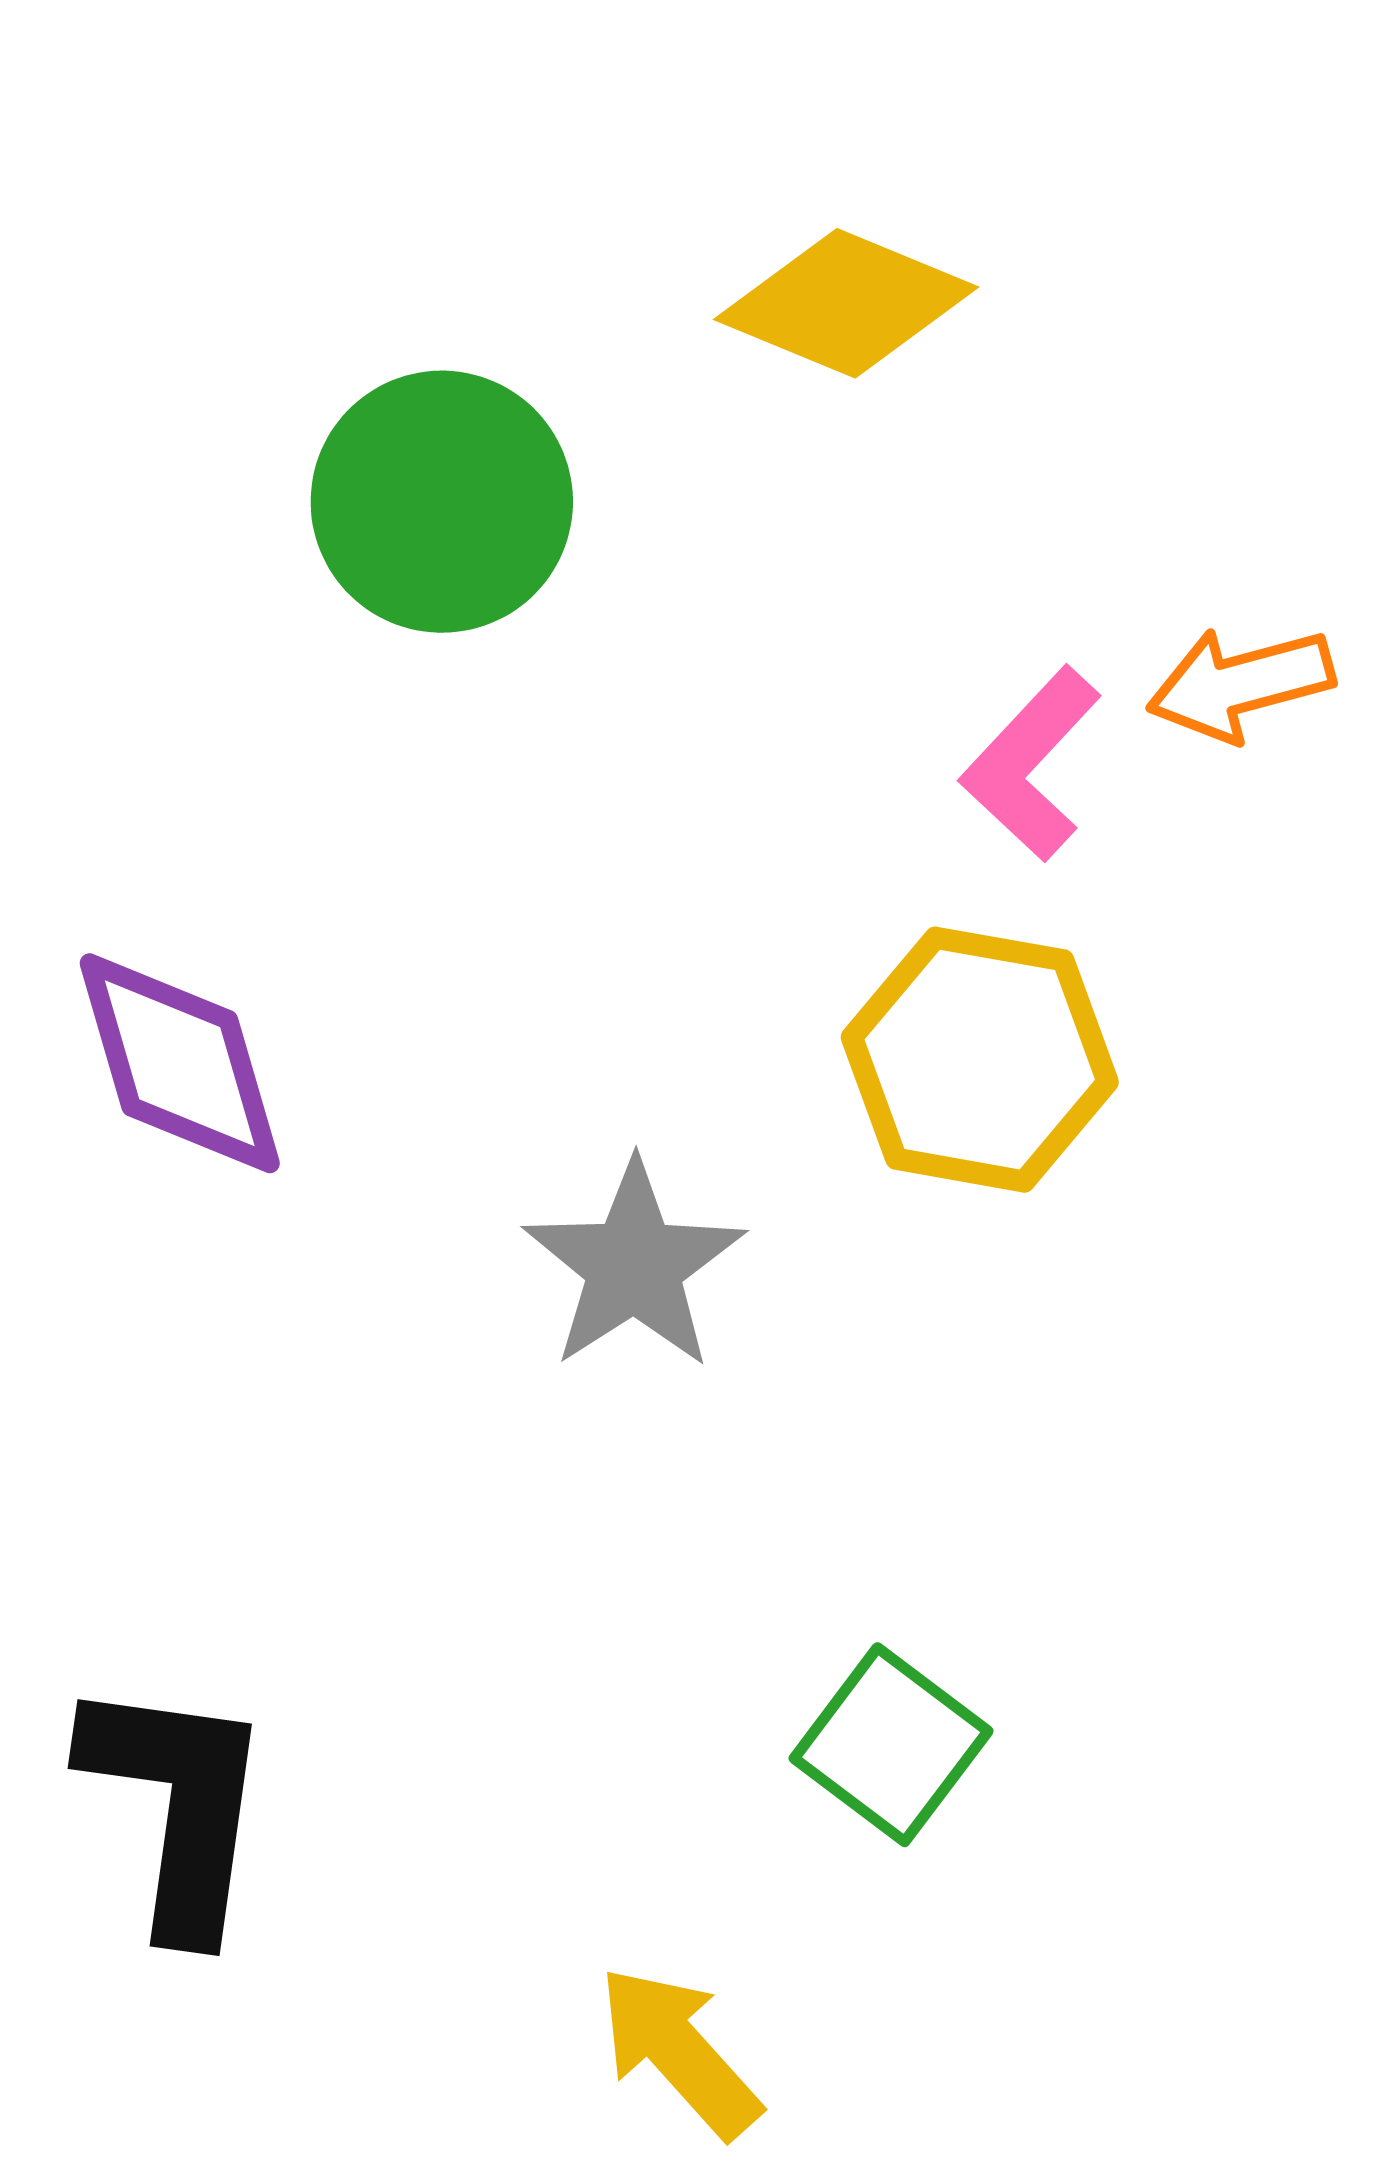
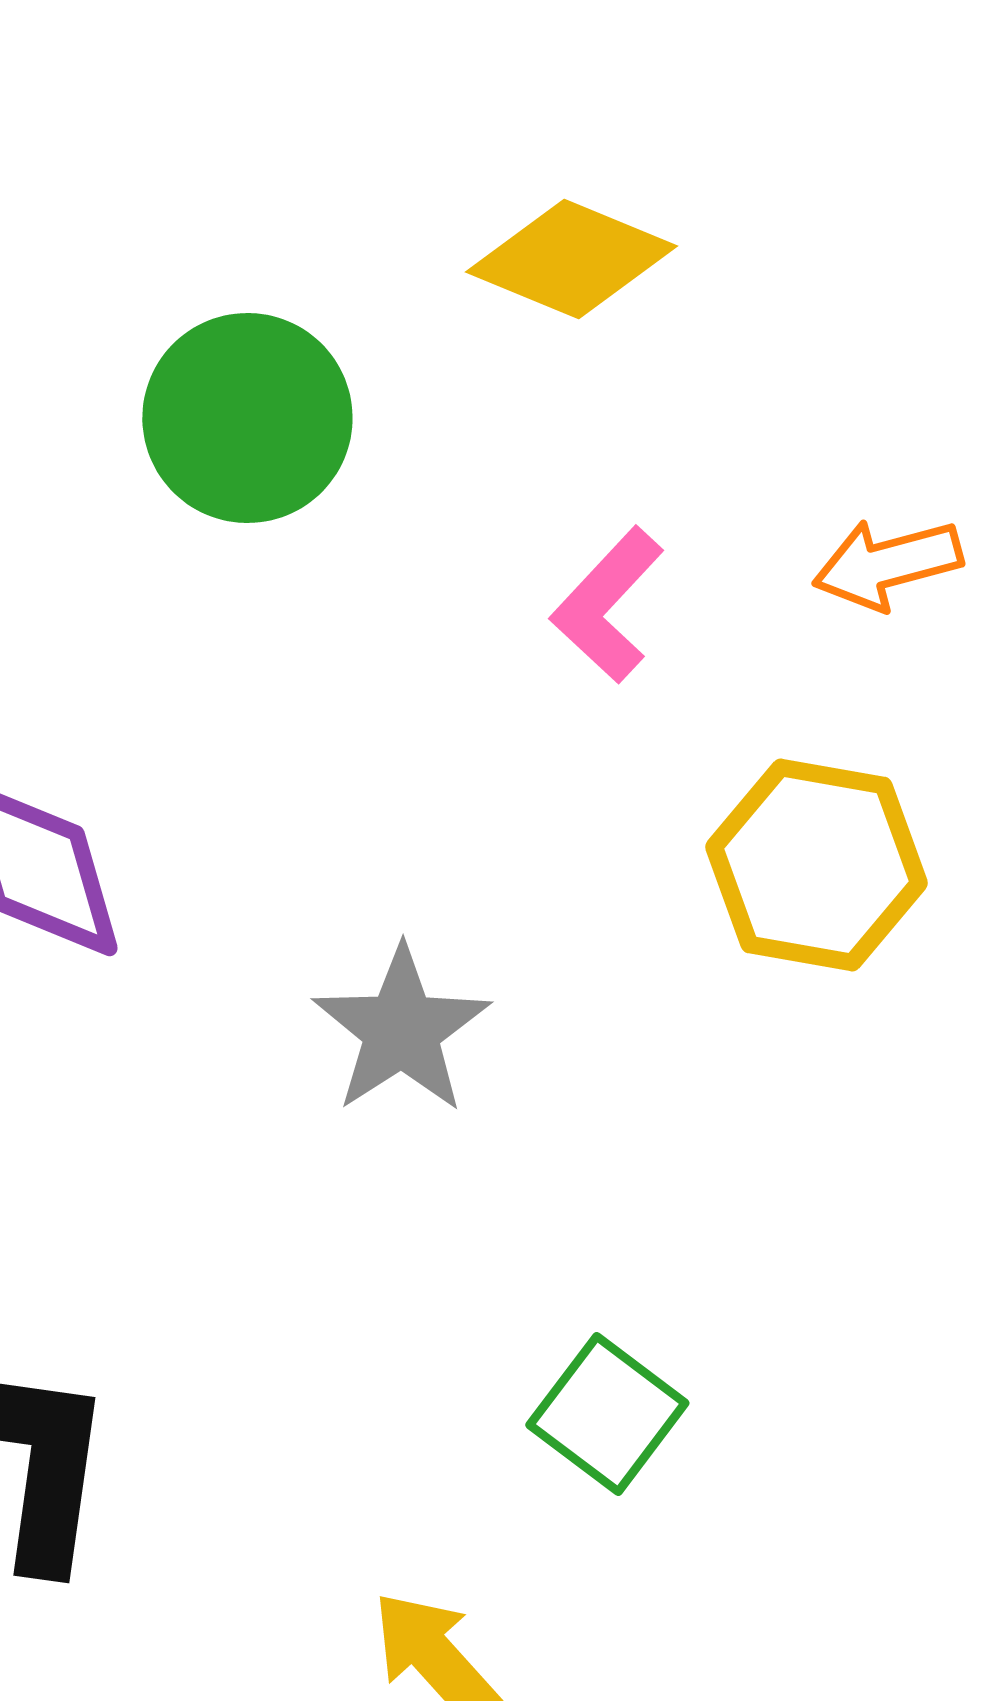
pink L-shape: (1031, 764) -> (607, 605), moved
yellow hexagon: (980, 1060) -> (816, 865), moved

